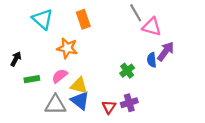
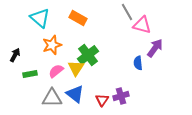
orange rectangle: (83, 19) -> (78, 18), turned -42
orange star: (67, 48) -> (52, 45), moved, turned -30
blue semicircle: (152, 60) -> (138, 63), moved
green cross: (127, 71) -> (88, 55), moved, size x1.5
yellow triangle: (79, 86) -> (76, 68), moved, turned 48

